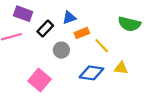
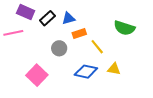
black rectangle: (45, 28) -> (47, 18), moved

